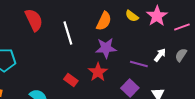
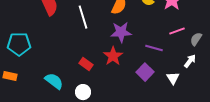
pink line: (182, 27) -> (177, 31), moved
white arrow: (160, 55) -> (190, 61), moved

